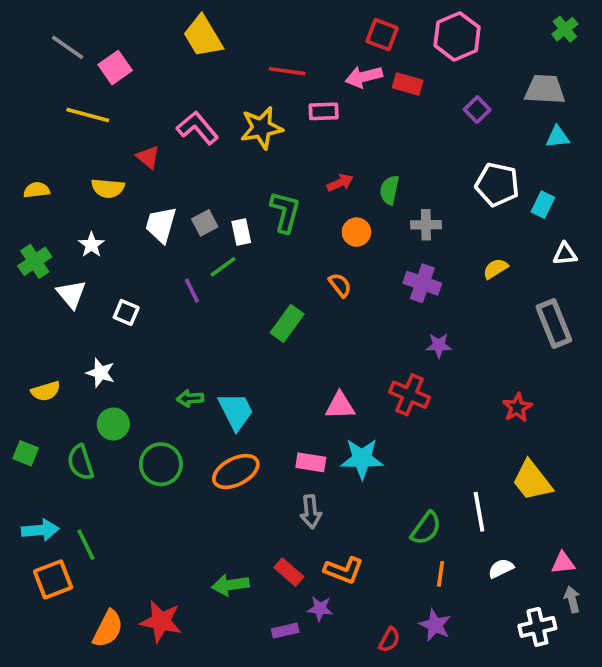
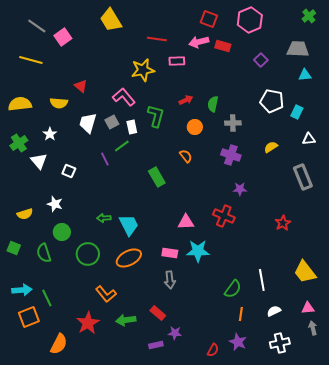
yellow line: (88, 115) -> (31, 60), moved
pink L-shape: (197, 128) -> (124, 97), moved
yellow semicircle: (37, 190) -> (20, 104), size x1.6
green rectangle: (287, 323) -> (157, 177), turned -66
yellow trapezoid: (532, 481) -> (305, 272), moved
orange L-shape: (344, 570) -> (106, 294), moved, turned 30
red star: (161, 621) -> (88, 323), moved, turned 30
white cross: (537, 627) -> (280, 343), moved

